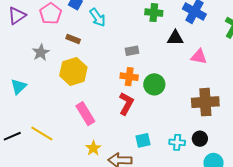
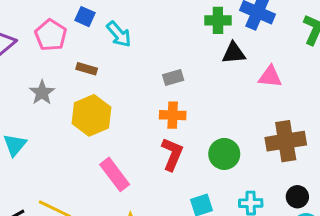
green cross: (154, 13) -> (218, 20), moved
green circle: (154, 84) -> (224, 154), moved
black circle: (200, 139) -> (297, 197), moved

